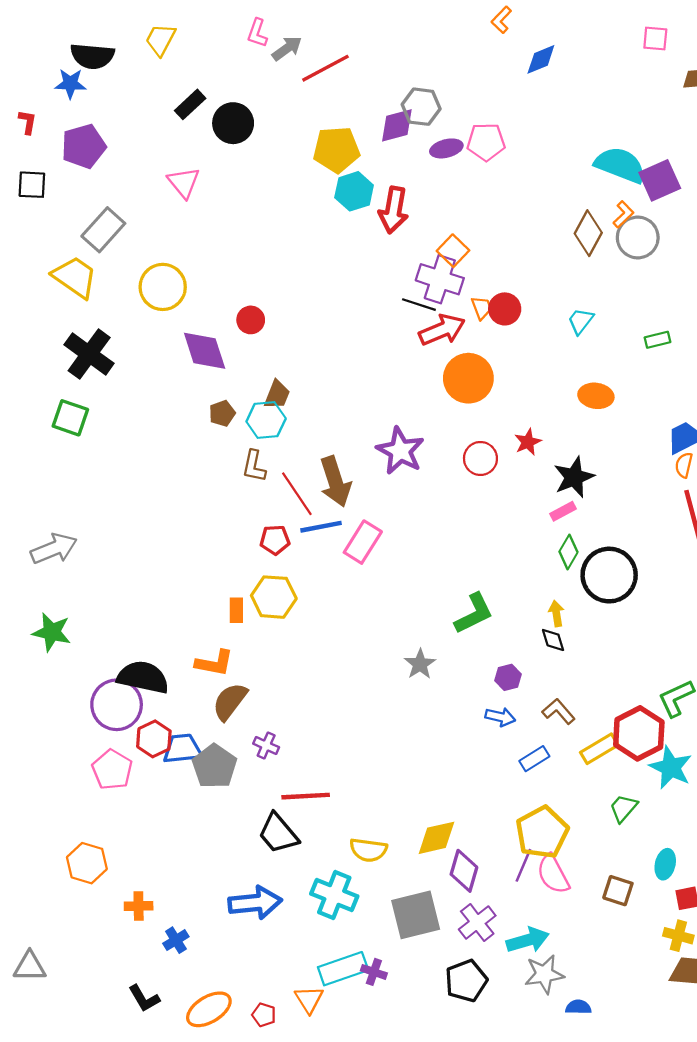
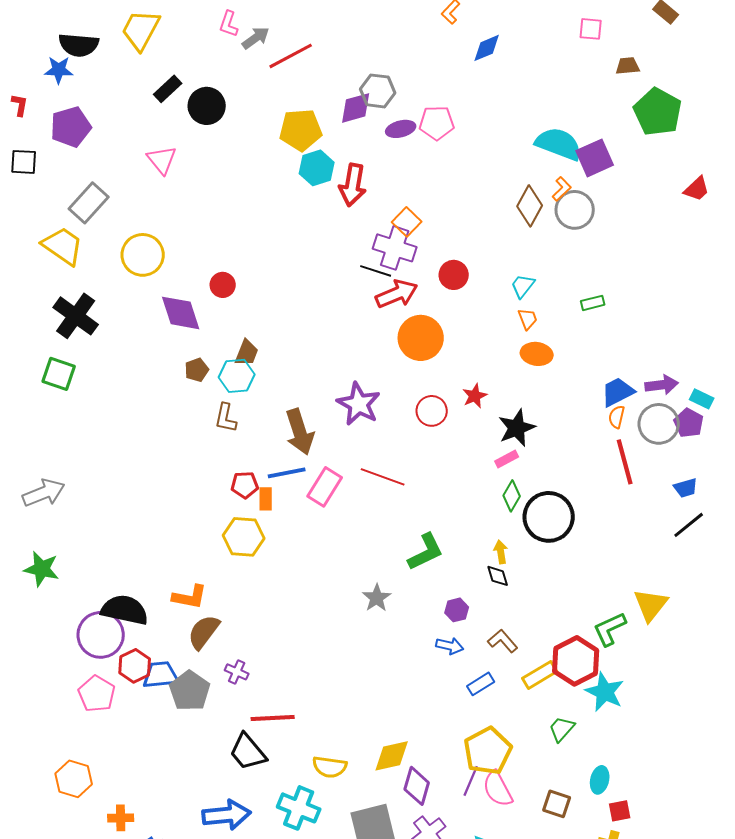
yellow trapezoid: (161, 40) -> (141, 30), size x1.4
orange trapezoid: (482, 308) -> (528, 319), moved
red line: (297, 494) -> (383, 477), moved, turned -36
orange rectangle: (236, 610) -> (266, 499), moved

